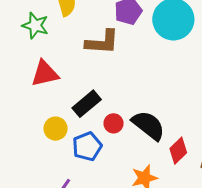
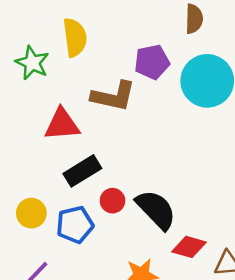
red triangle: (45, 74) -> (62, 124), moved
yellow circle: (56, 129) -> (31, 213), moved
red diamond: (178, 151) -> (189, 247), turned 52

